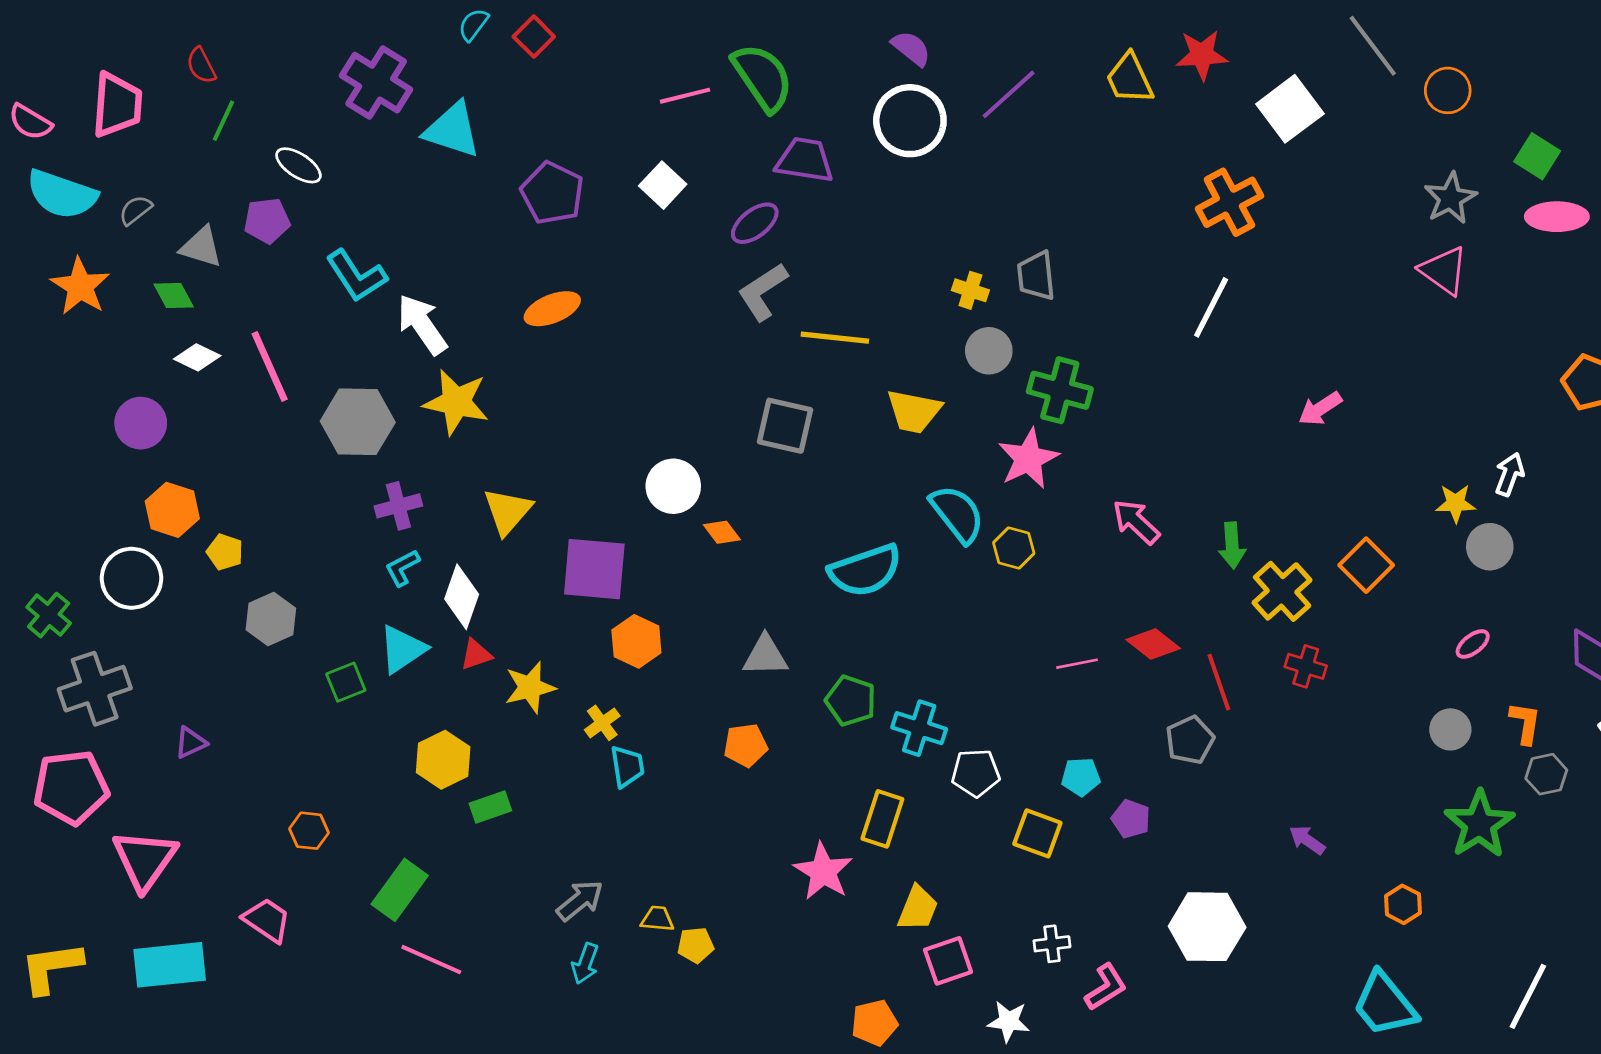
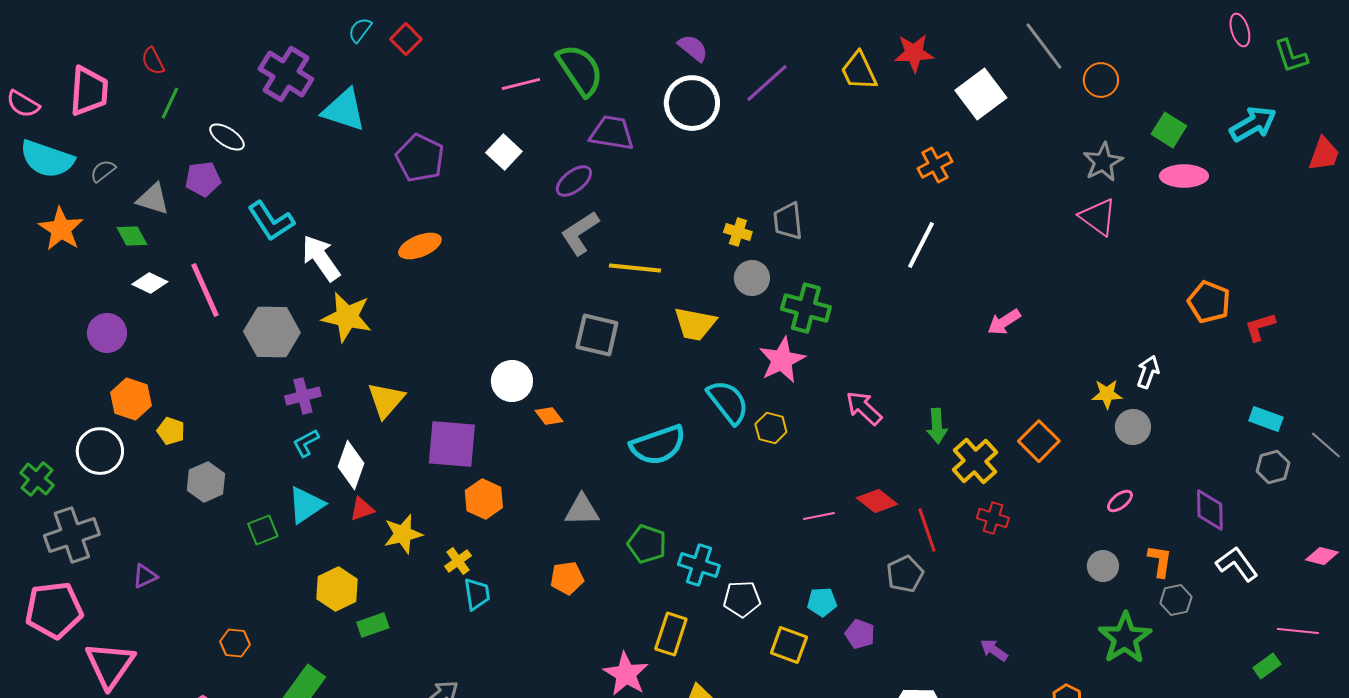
orange cross: (1229, 202) -> (935, 165), size x0.7

